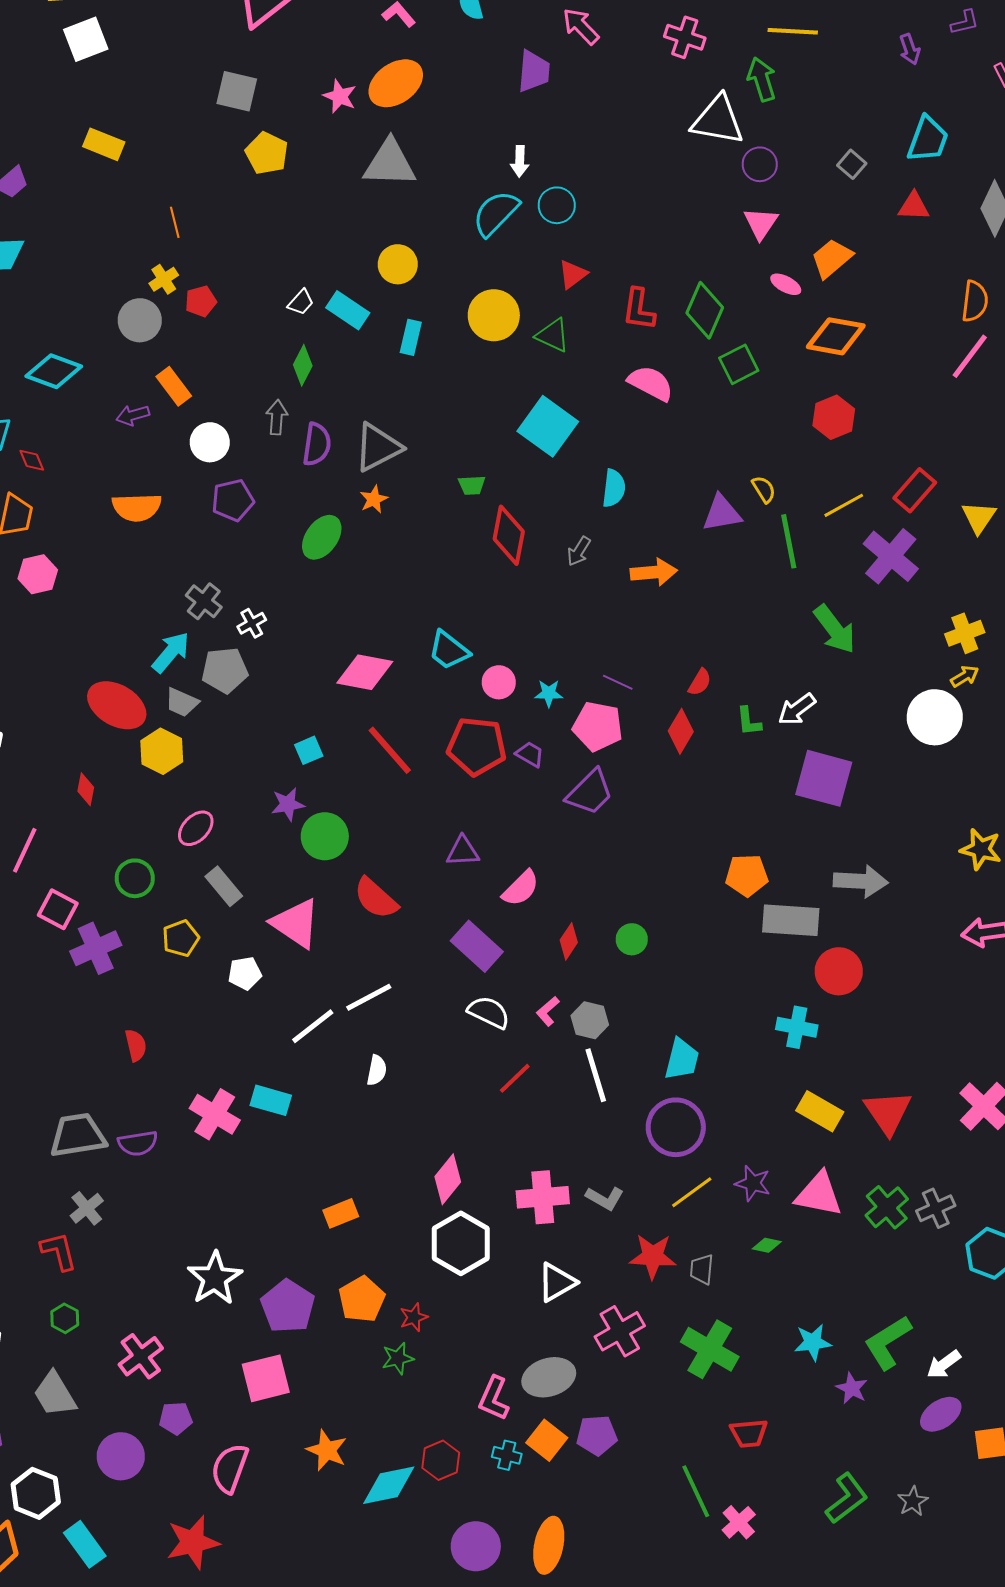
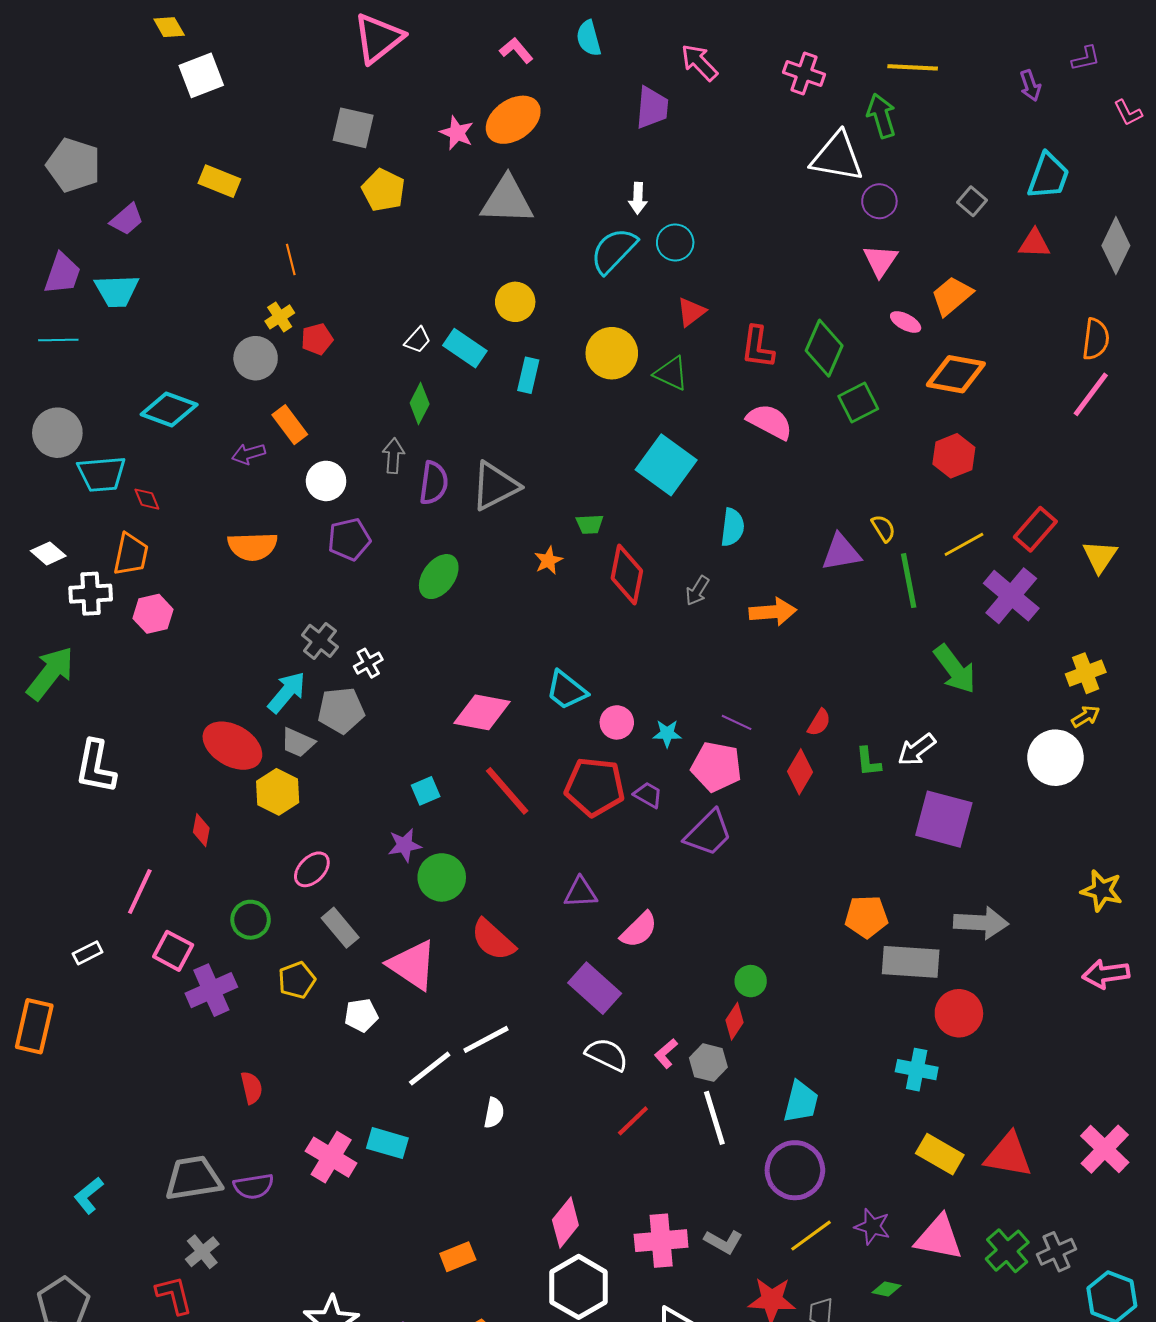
orange star: (374, 499) -> (548, 560), moved
red diamond: (569, 941) -> (735, 1021), moved
red triangle: (888, 1112) -> (1008, 1155), turned -46

